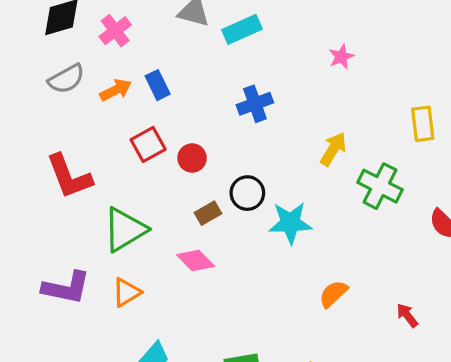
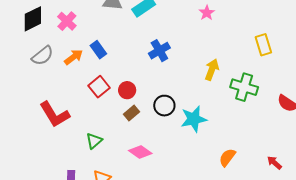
brown rectangle: (208, 213) -> (132, 113), moved
green triangle: (125, 230) -> (94, 141), size x0.6

